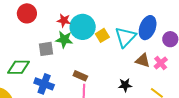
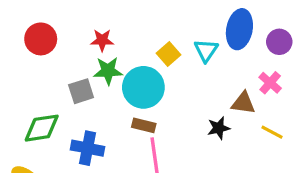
cyan circle: (83, 27) -> (143, 87), moved
cyan triangle: (125, 37) -> (206, 50), size x0.7
brown triangle: (143, 60) -> (243, 103), moved

